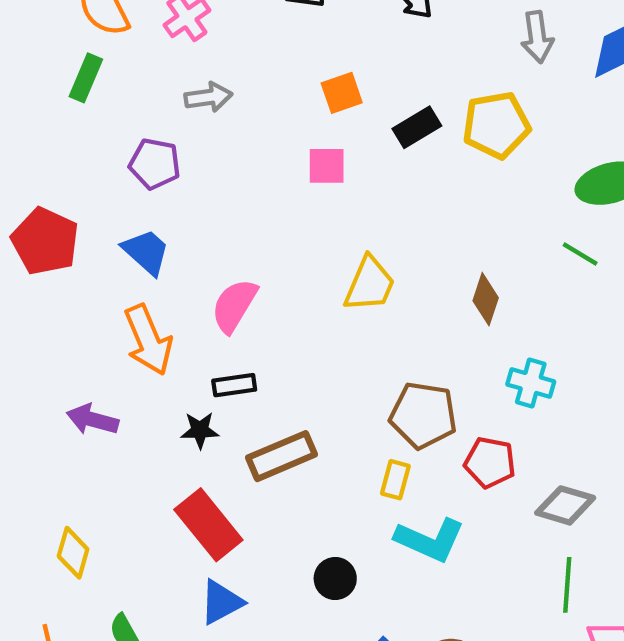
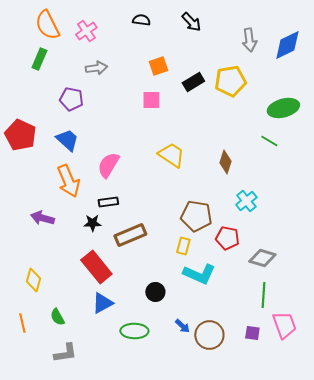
yellow trapezoid: (370, 284) -> (171, 155), turned -80
cyan cross: (531, 383) -> (246, 201), turned 35

